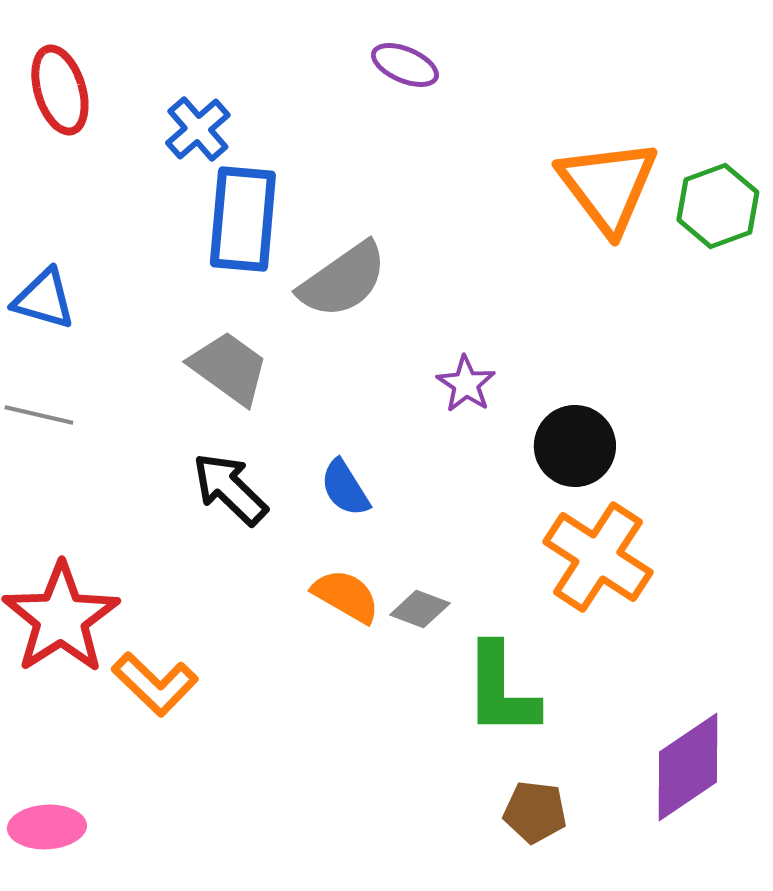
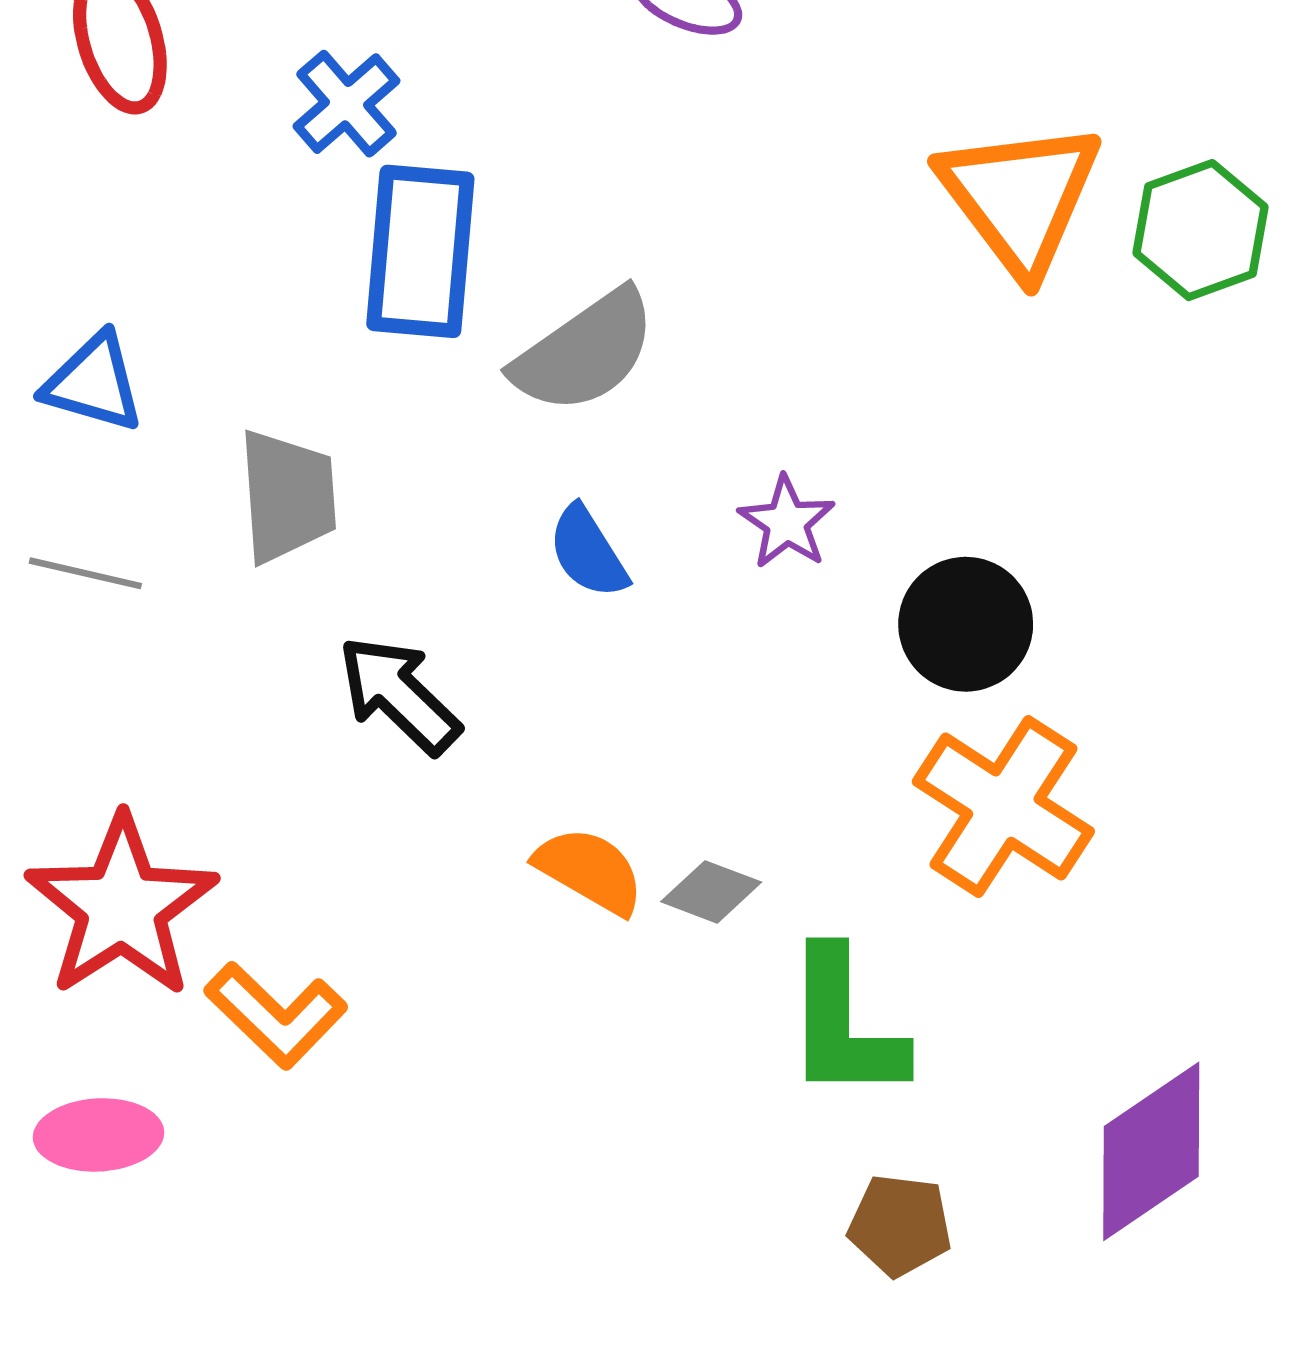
gray trapezoid: (229, 368) -> (287, 496), moved, turned 50
blue semicircle: (345, 488) -> (588, 552), moved
pink ellipse: (47, 827) -> (99, 1135), moved

